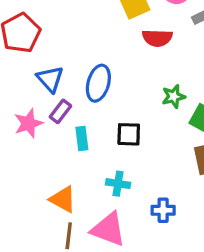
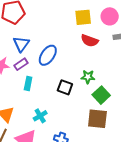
black square: (129, 134) -> (65, 87), moved
cyan cross: (118, 184) -> (40, 116), turned 32

